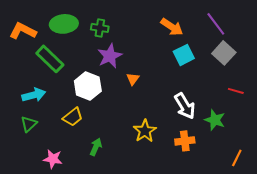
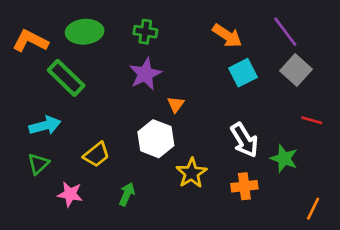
green cross: (100, 28) -> (145, 32), moved
white hexagon: (88, 86) -> (156, 139), moved
pink star: (53, 159) -> (70, 194), moved

